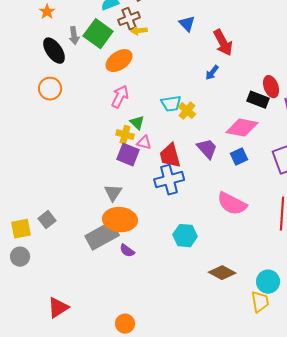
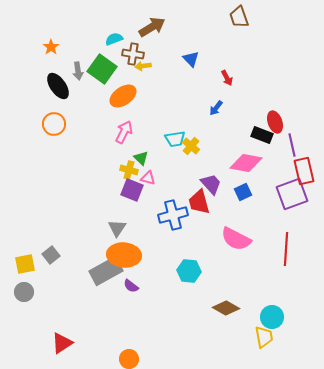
brown cross: (129, 19) -> (133, 54), turned 30
red arrow: (223, 43) -> (227, 78), size x0.6
red trapezoid: (170, 156) -> (199, 202), moved

